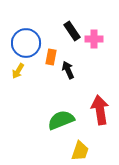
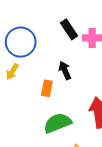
orange rectangle: (51, 57) -> (47, 88), moved

